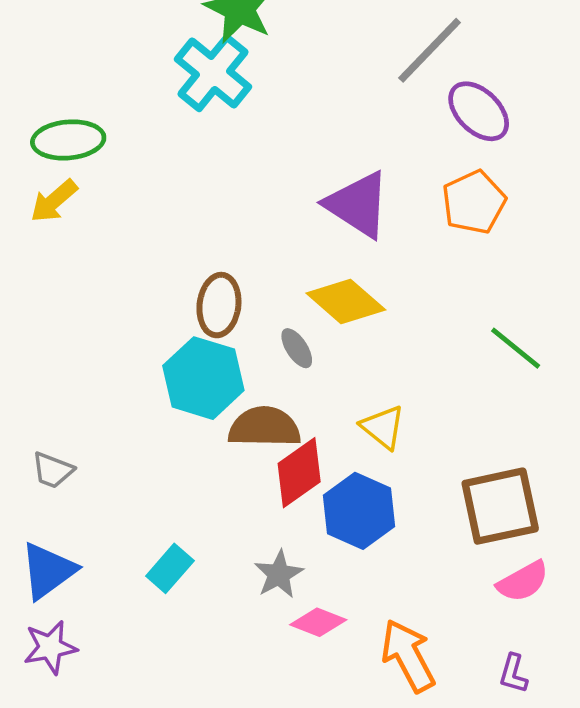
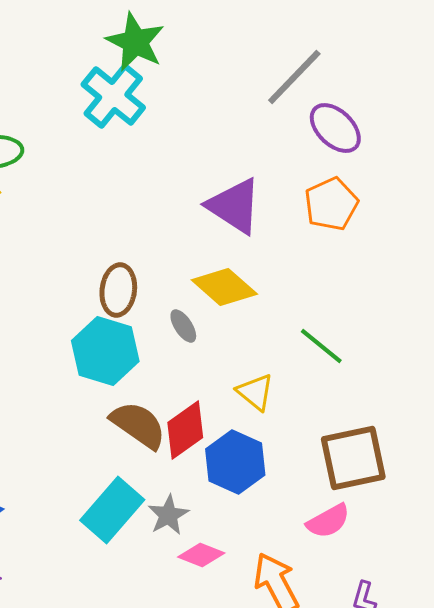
green line: (516, 348) -> (321, 346), moved
brown semicircle: (264, 427) -> (138, 425), moved, turned 34
cyan rectangle: (170, 568) -> (112, 510), moved, size x1.6
pink semicircle: (523, 581) -> (328, 521), moved

